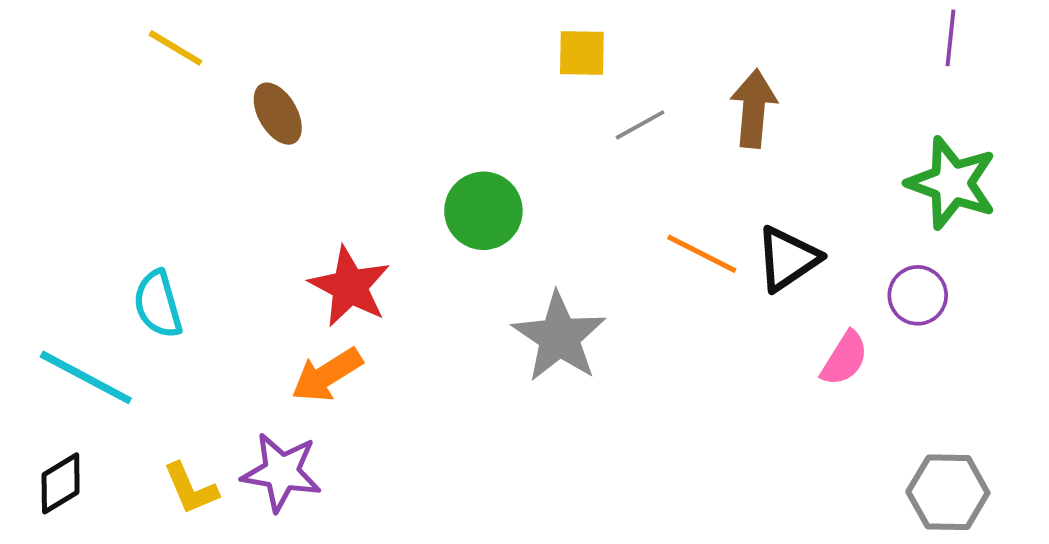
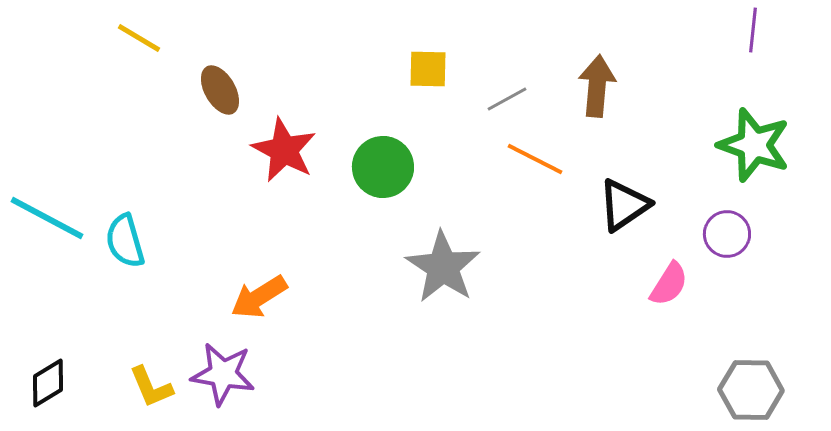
yellow square: (582, 53) -> (428, 69), moved
orange line: (702, 254) -> (535, 159), moved
red star: (350, 287) -> (284, 150), moved
cyan line: (86, 377) -> (47, 218), moved

